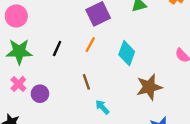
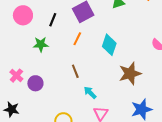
pink circle: (16, 16) -> (23, 15), moved
black line: (57, 48) -> (53, 20), moved
green star: (19, 52) -> (41, 44), moved, size x0.7

